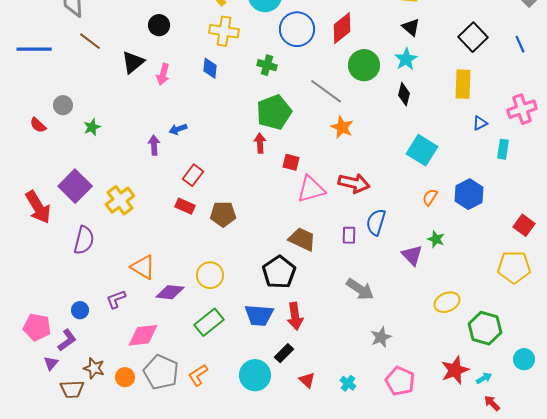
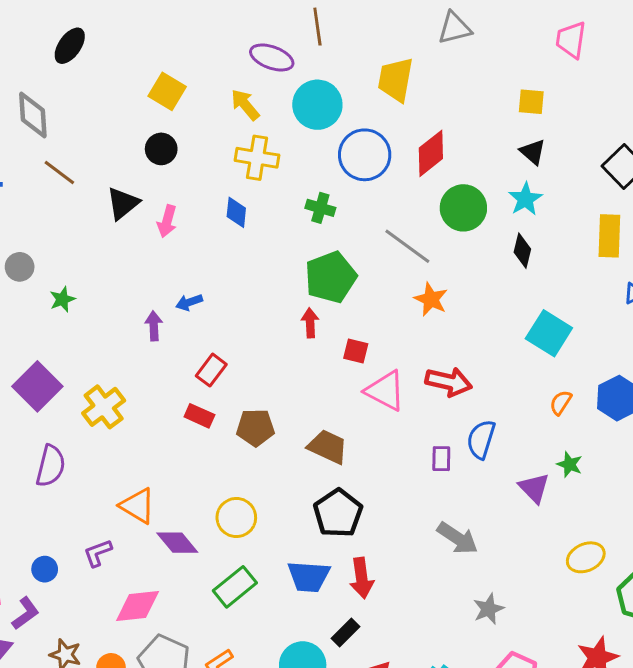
pink triangle: (311, 189) -> (385, 391), turned 44
brown trapezoid: (302, 239) -> (328, 447), moved
purple diamond: (170, 292) -> (177, 543), turned 44

